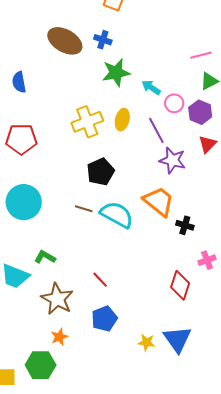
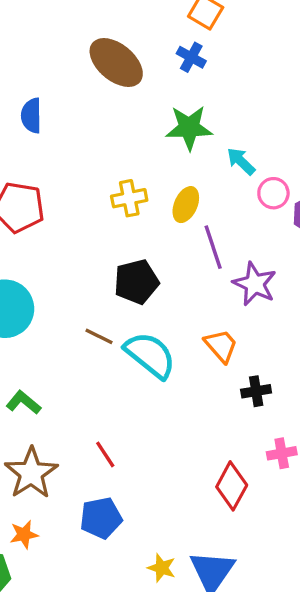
blue cross: (103, 40) -> (191, 57), moved
yellow cross: (87, 122) -> (129, 198), size x0.7
purple line: (156, 130) -> (213, 247), moved
orange trapezoid: (159, 201) -> (221, 346), size x0.7
black cross: (185, 225) -> (256, 391), turned -36

